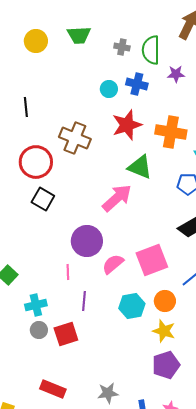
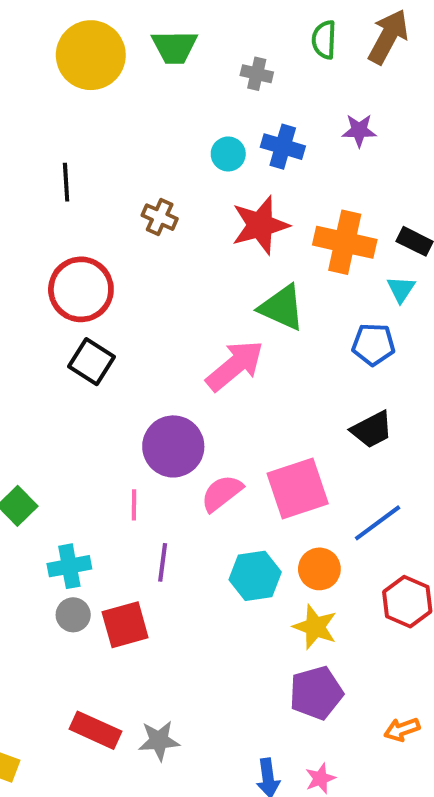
yellow circle: (36, 41) -> (91, 55), size x1.5
green semicircle: (151, 50) -> (324, 40), moved, size x0.7
brown cross: (75, 138) -> (160, 217), moved, size x0.6
gray star: (108, 393) -> (159, 741), moved

